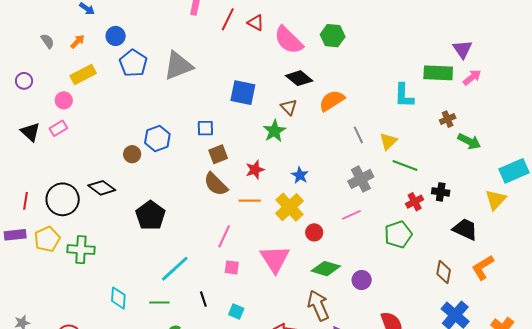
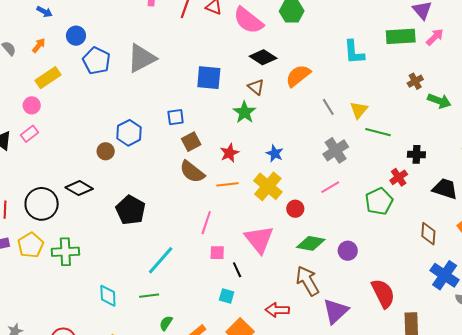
cyan L-shape: (404, 96) -> (354, 52), moved
red cross: (415, 202) -> (399, 177), moved
black line: (203, 299) -> (237, 270), moved

